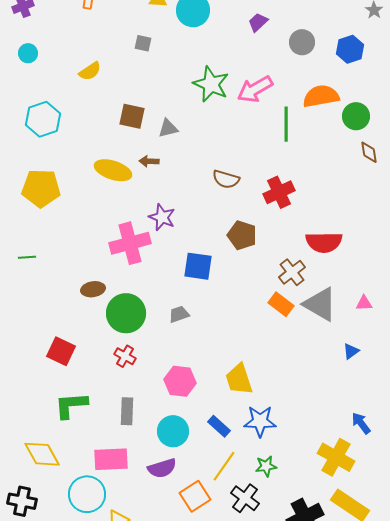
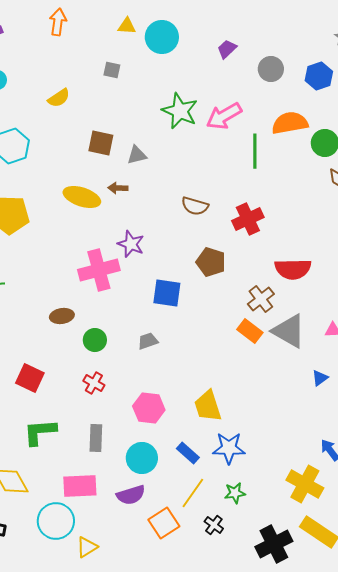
green circle: (126, 313) -> (95, 340), size x0.6
black cross: (245, 498) -> (214, 525), size x0.7

